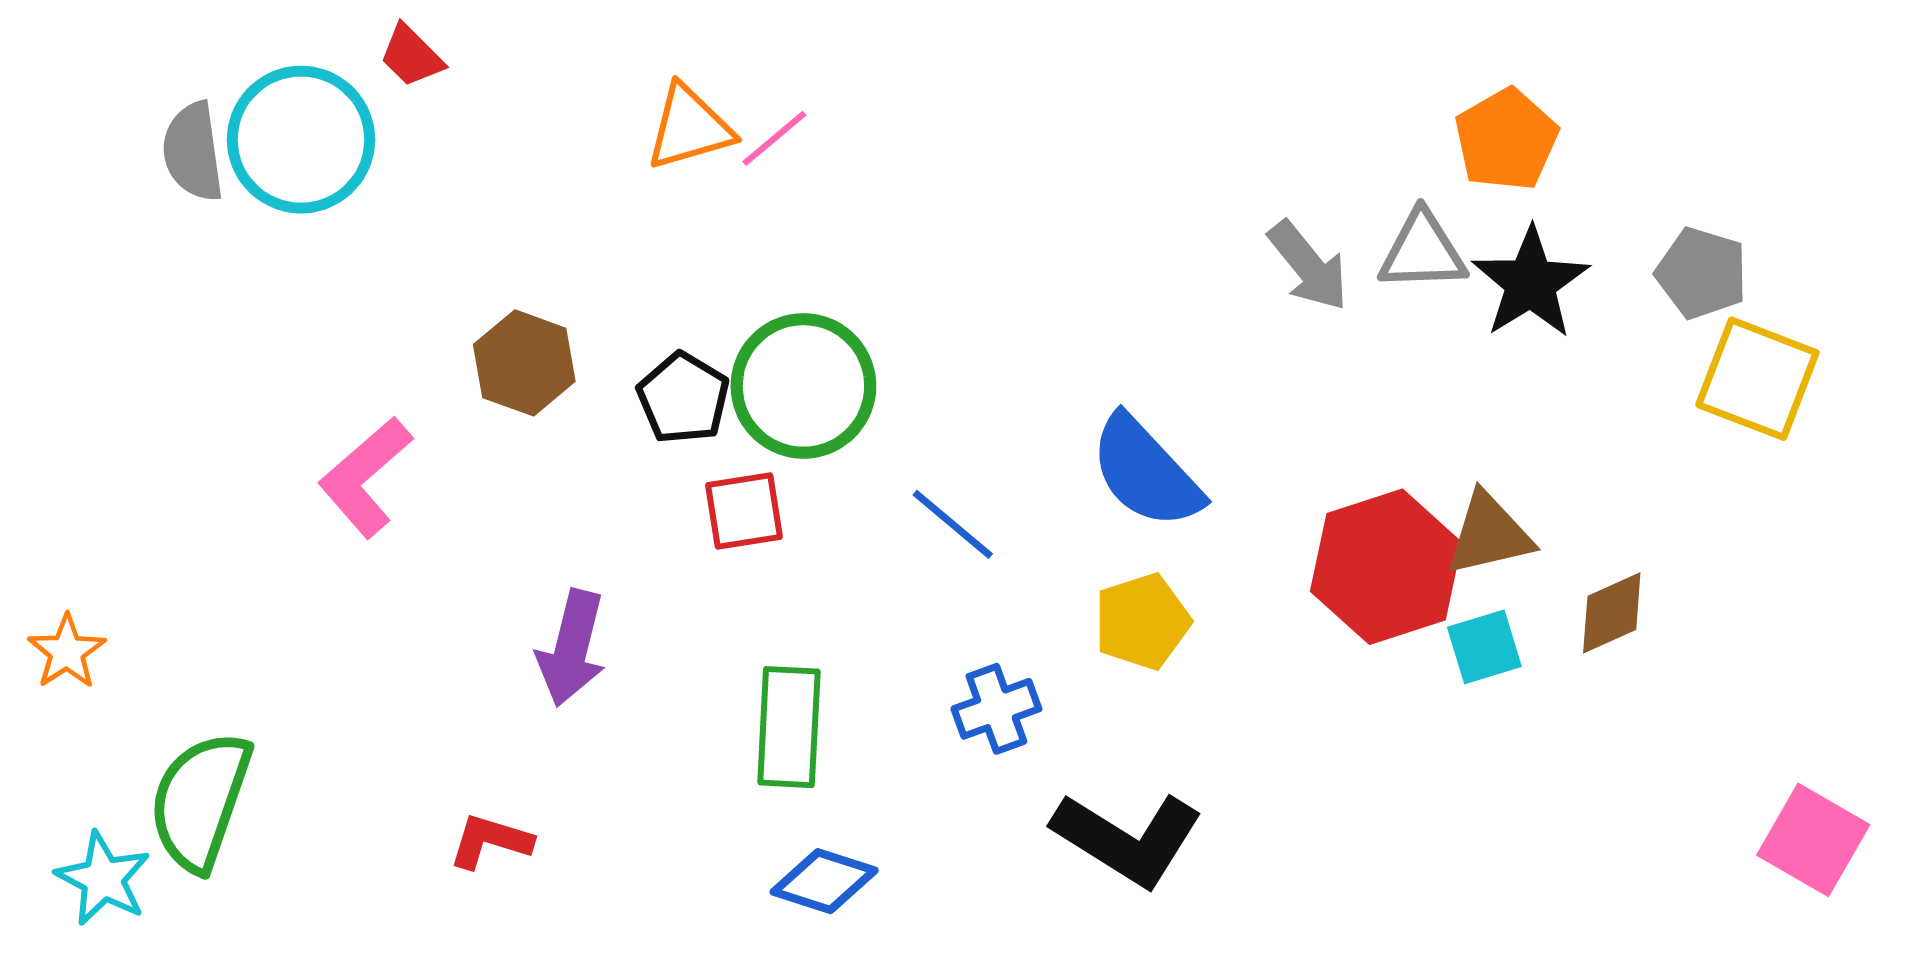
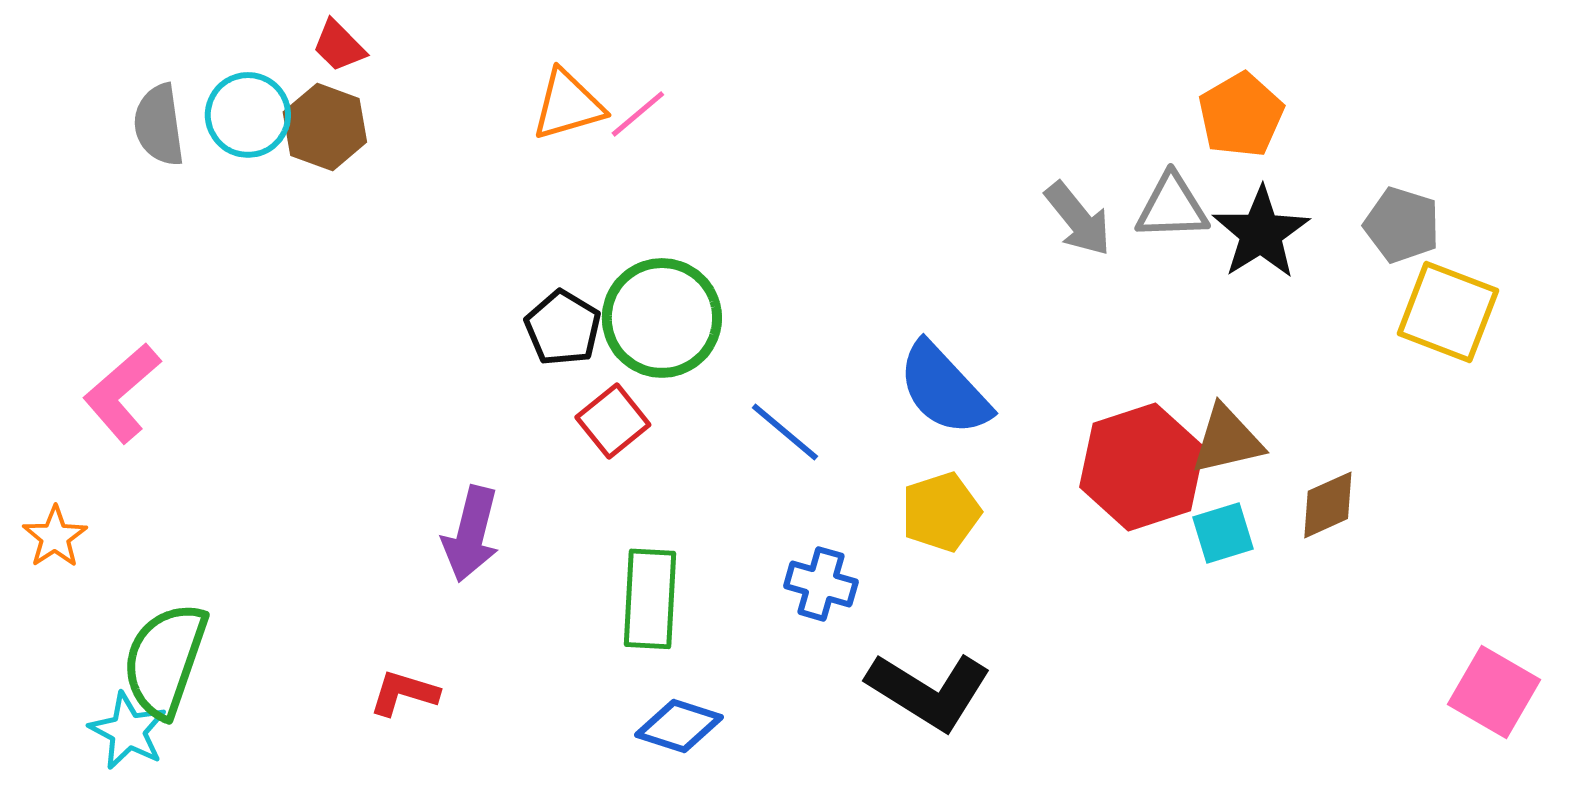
cyan circle: (301, 140) -> (248, 115), size x0.7
brown hexagon: (524, 363) -> (325, 127), moved
pink L-shape: (365, 477) -> (122, 393), moved
red square: (744, 511) -> (613, 421), turned -30
blue cross: (996, 709) -> (821, 584), turned 36
cyan star: (103, 879) -> (128, 731), moved

